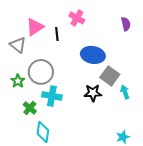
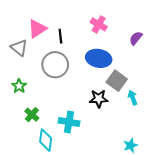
pink cross: (77, 18) -> (99, 24), moved
purple semicircle: (126, 24) -> (136, 38), moved, turned -128
gray circle: (41, 72) -> (55, 65), moved
cyan cross: (52, 96) -> (69, 122), moved

